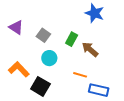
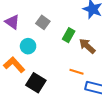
gray square: (43, 35) -> (43, 22), moved
cyan circle: (49, 58) -> (28, 46), moved

